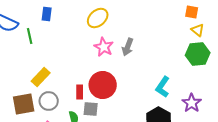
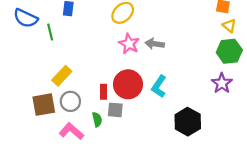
gray arrow: (128, 47) -> (155, 44), turned 78
cyan L-shape: (163, 87) -> (159, 86), moved
purple star: (192, 103) -> (222, 83), moved

